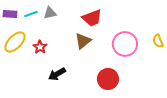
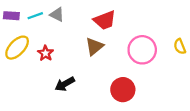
gray triangle: (50, 13) -> (57, 15), turned 40

